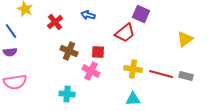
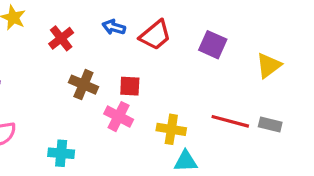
purple square: (141, 14) -> (213, 45), moved
red trapezoid: (125, 33) -> (155, 35), moved
yellow cross: (133, 69) -> (171, 129), moved
cyan cross: (67, 94) -> (61, 153), moved

